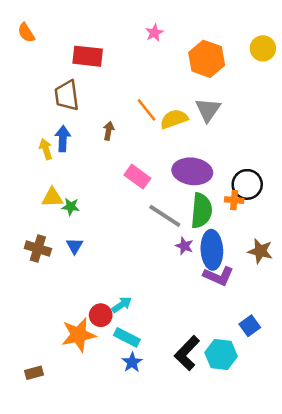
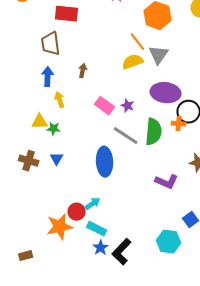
orange line: (146, 110) -> (138, 42), moved
yellow arrow: (46, 149) -> (60, 100), moved
purple ellipse: (192, 171) -> (166, 93), moved
purple star: (184, 246) -> (128, 106), moved
blue ellipse: (212, 250) -> (105, 162), moved
black L-shape: (187, 353) -> (122, 252), moved

